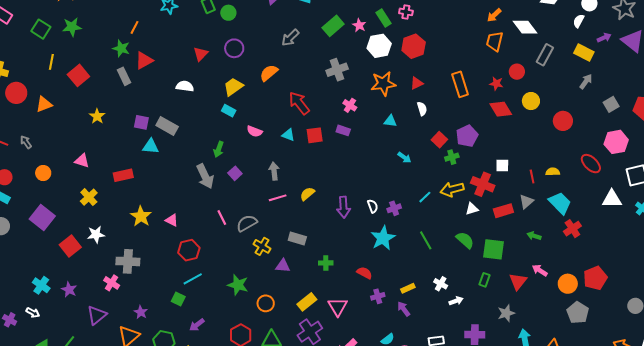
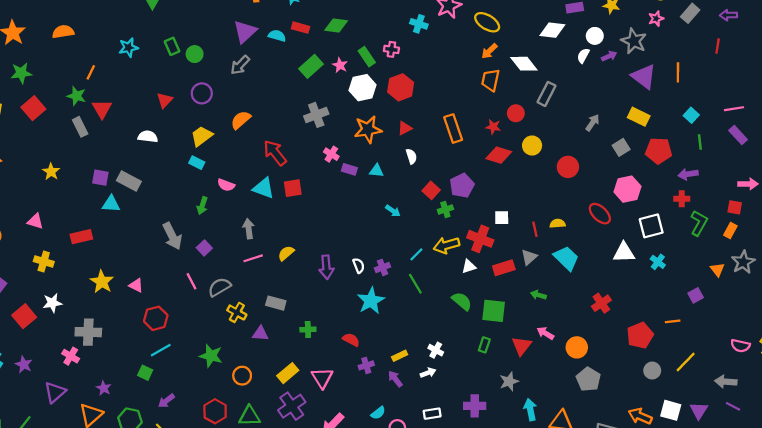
gray arrow: (290, 38) -> (240, 65), moved
purple arrow: (604, 38) -> (609, 56), moved
yellow rectangle: (584, 52) -> (639, 117), moved
red triangle: (144, 60) -> (102, 109), turned -30
red square: (78, 75) -> (33, 108), moved
red diamond: (501, 109) -> (499, 155), turned -40
purple rectangle: (343, 130) -> (349, 169), moved
cyan triangle: (288, 135) -> (264, 188), size x1.5
green arrow: (219, 149) -> (202, 206), moved
purple square: (235, 173) -> (204, 248), moved
yellow cross: (89, 197) -> (44, 262), turned -30
red cross: (572, 229) -> (601, 303), moved
green line: (426, 240) -> (415, 284), moved
red pentagon: (595, 278) -> (640, 335), moved
white arrow: (456, 301) -> (428, 373), moved

